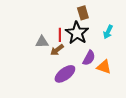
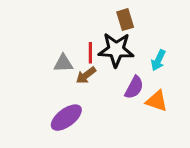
cyan arrow: (108, 32) -> (158, 60), moved
black star: (77, 33) -> (116, 50), turned -30
purple ellipse: (65, 74) -> (66, 118), moved

